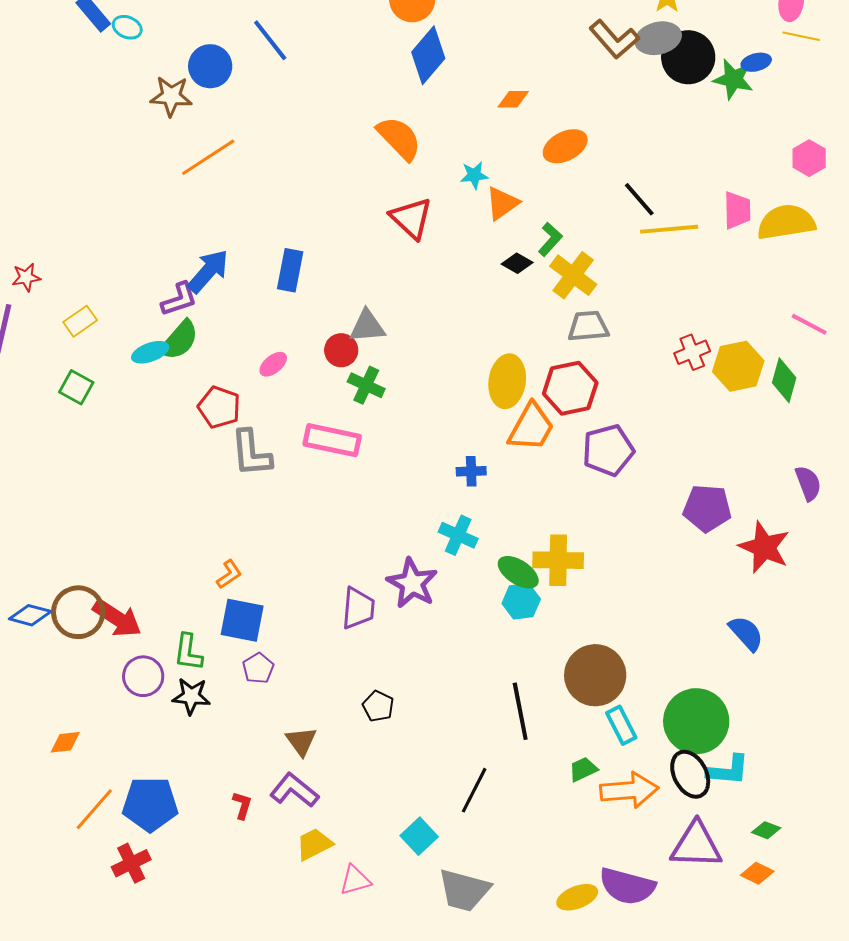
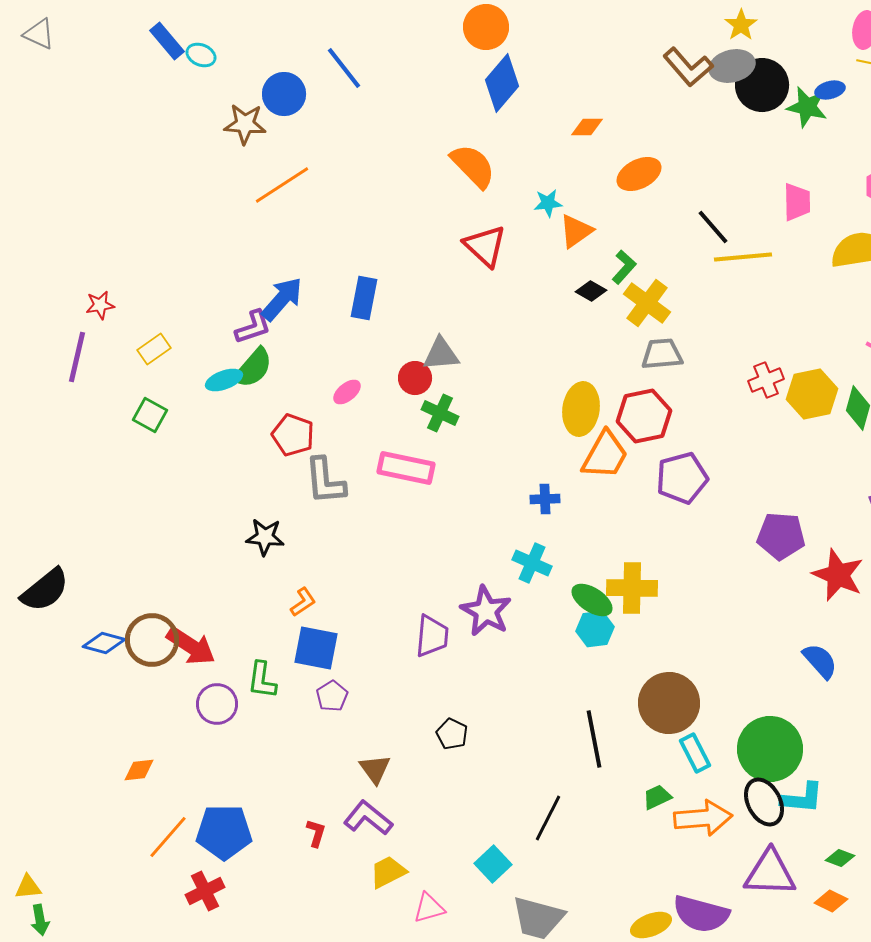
pink trapezoid: (737, 210) -> (797, 202), moved
black star: (191, 696) -> (265, 537), moved

